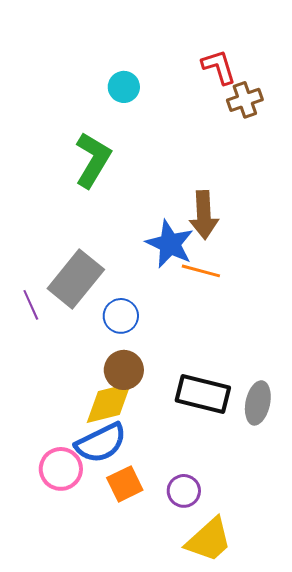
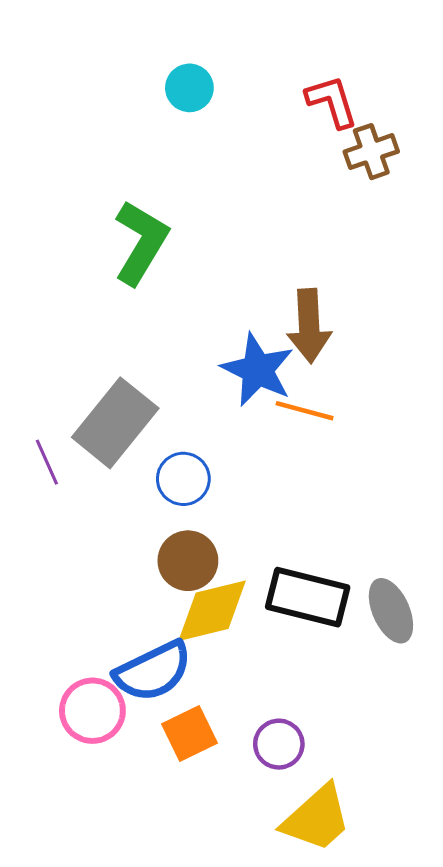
cyan circle: (124, 87) -> (189, 88), moved
yellow diamond: (109, 403) -> (212, 611), moved
gray ellipse: (258, 403) -> (391, 611), turned -36

